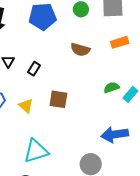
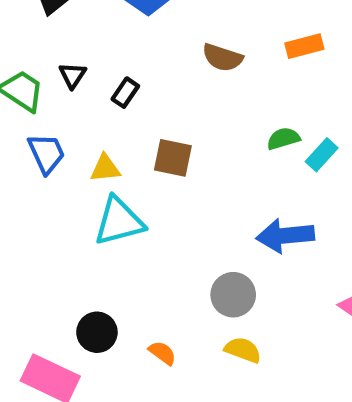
yellow triangle: (26, 106) -> (105, 168), turned -49
cyan triangle: (36, 151) -> (119, 221), moved

